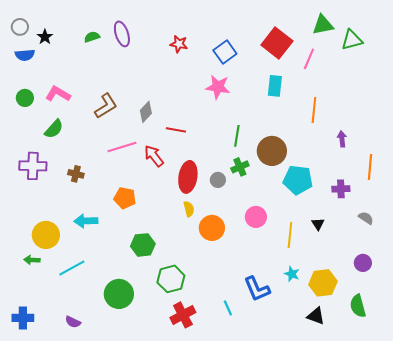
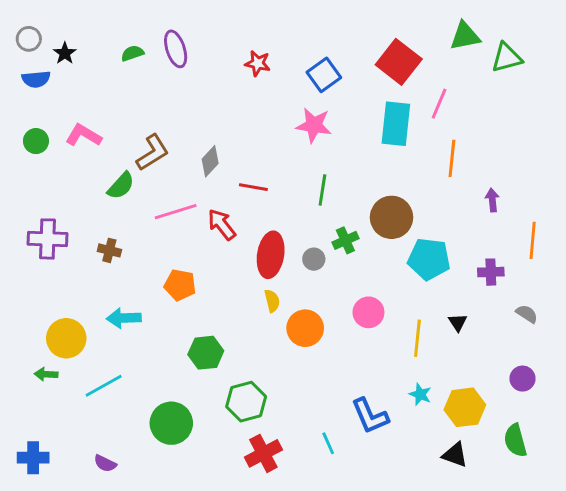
pink line: (309, 59) -> (439, 104), moved
cyan rectangle: (275, 86) -> (396, 124), size x1.4
green semicircle: (54, 129) -> (121, 186), moved
green line: (237, 136) -> (322, 190), moved

